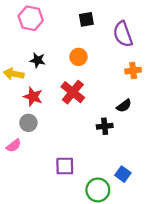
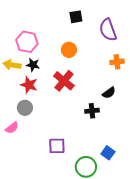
pink hexagon: (31, 18) -> (27, 42), moved
black star: (38, 60) -> (33, 65), moved

